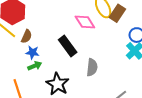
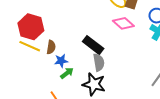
pink diamond: (85, 22) -> (123, 23), moved
gray semicircle: (92, 67) -> (99, 62), moved

